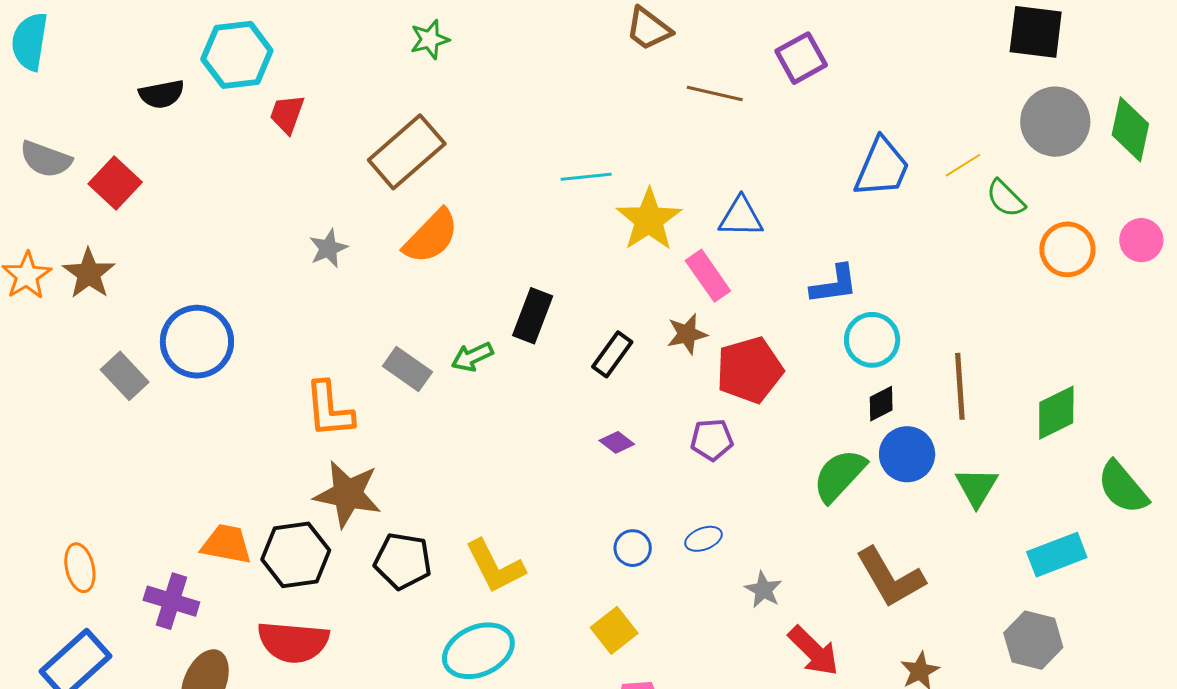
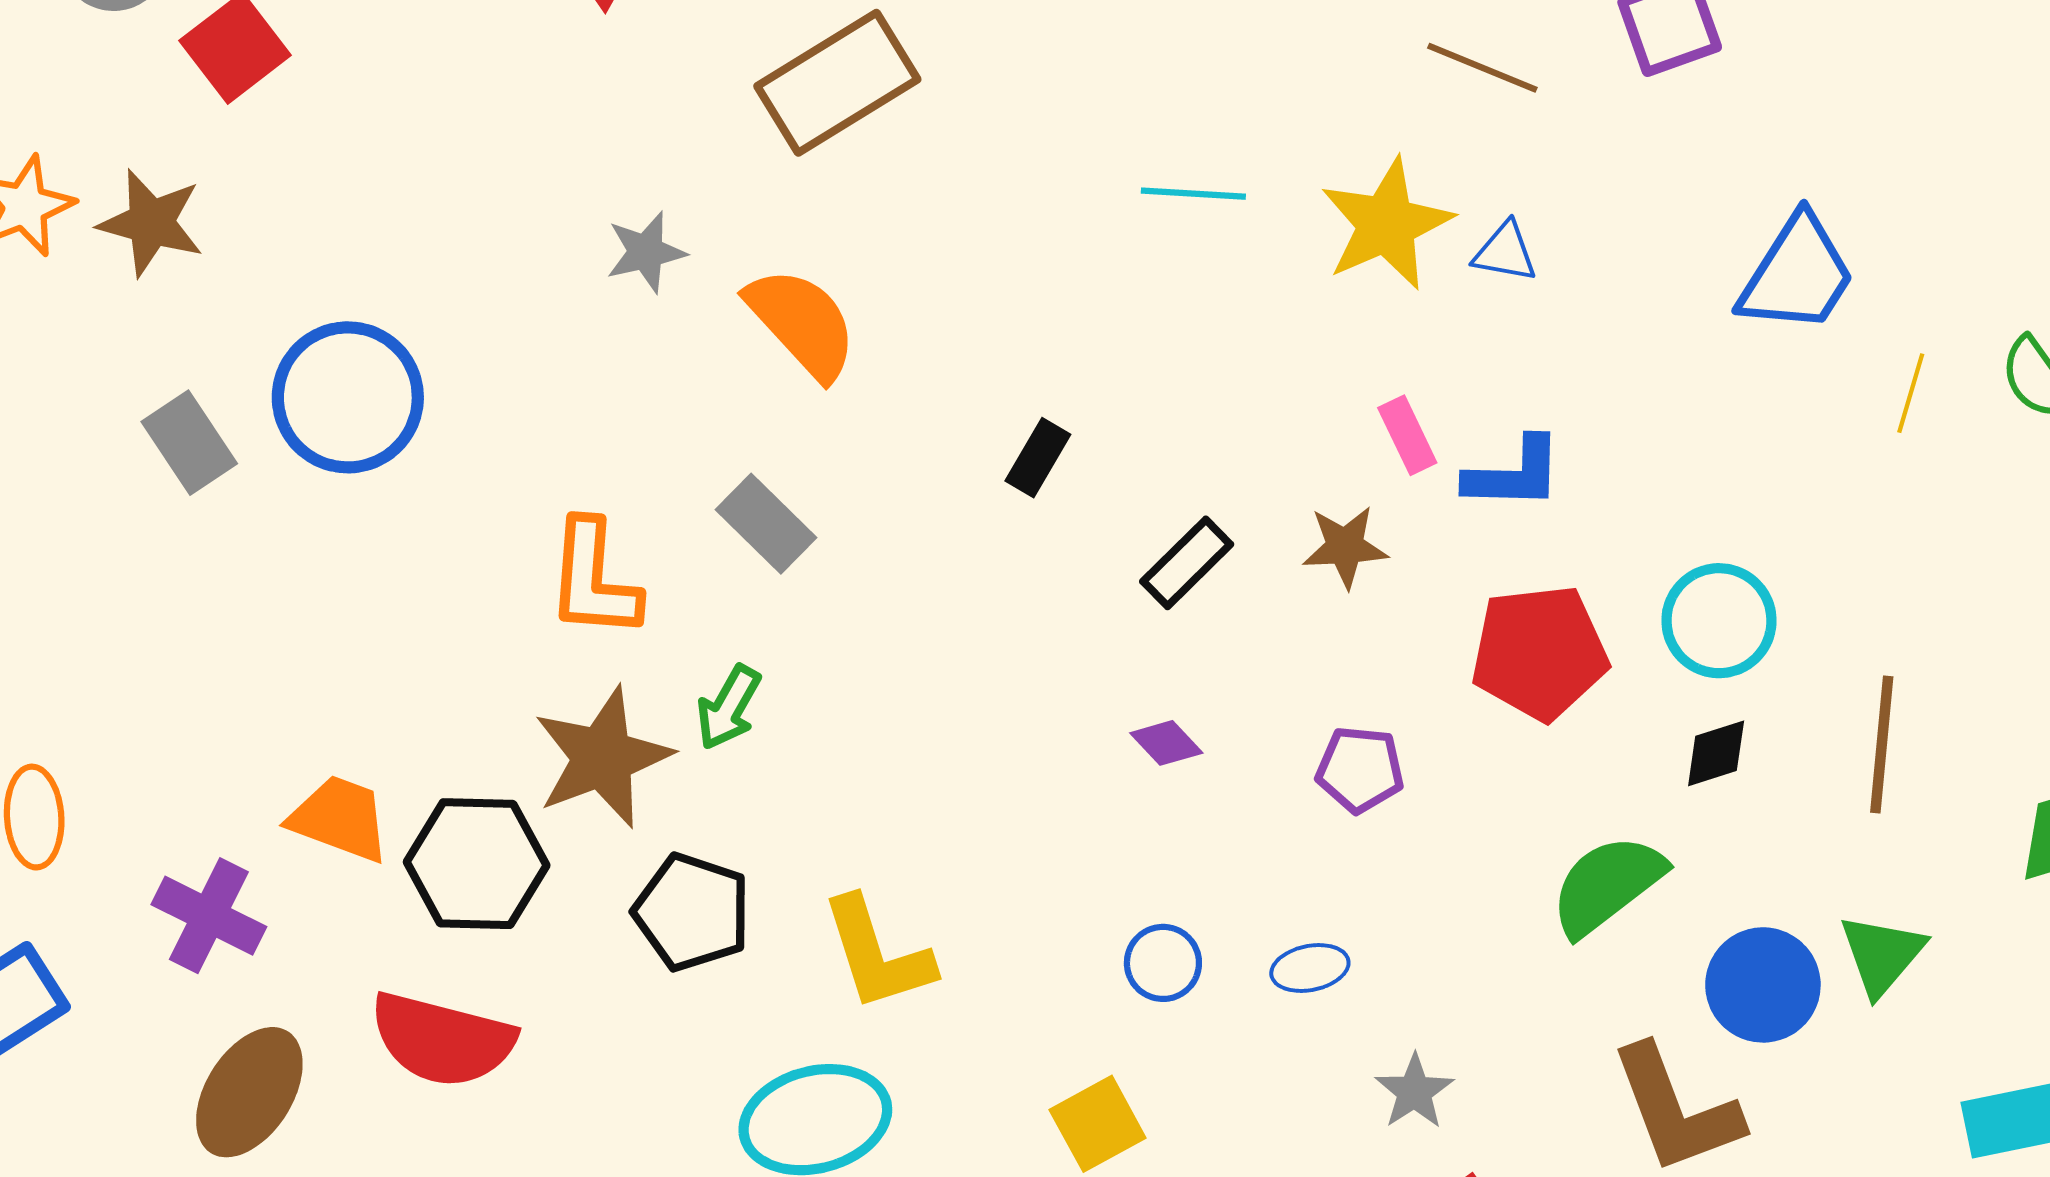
yellow line: (963, 165) -> (1911, 393), moved, turned -51
blue triangle: (741, 217) -> (1505, 252), moved, size x0.7
yellow star: (649, 220) -> (1386, 224), moved
orange semicircle: (431, 237) -> (802, 323), moved, turned -96
brown star: (89, 273) -> (151, 223), turned -30
pink rectangle: (708, 276) -> (1407, 435), size x0.7
blue L-shape: (834, 284) -> (1514, 474), moved
black rectangle: (533, 316) -> (1038, 458), size x0.7
green arrow: (472, 357) -> (728, 707), moved, turned -45
red pentagon: (750, 370) -> (1540, 652), moved
blue circle: (907, 454) -> (1763, 985), moved
brown star: (348, 494) -> (603, 757), turned 30

